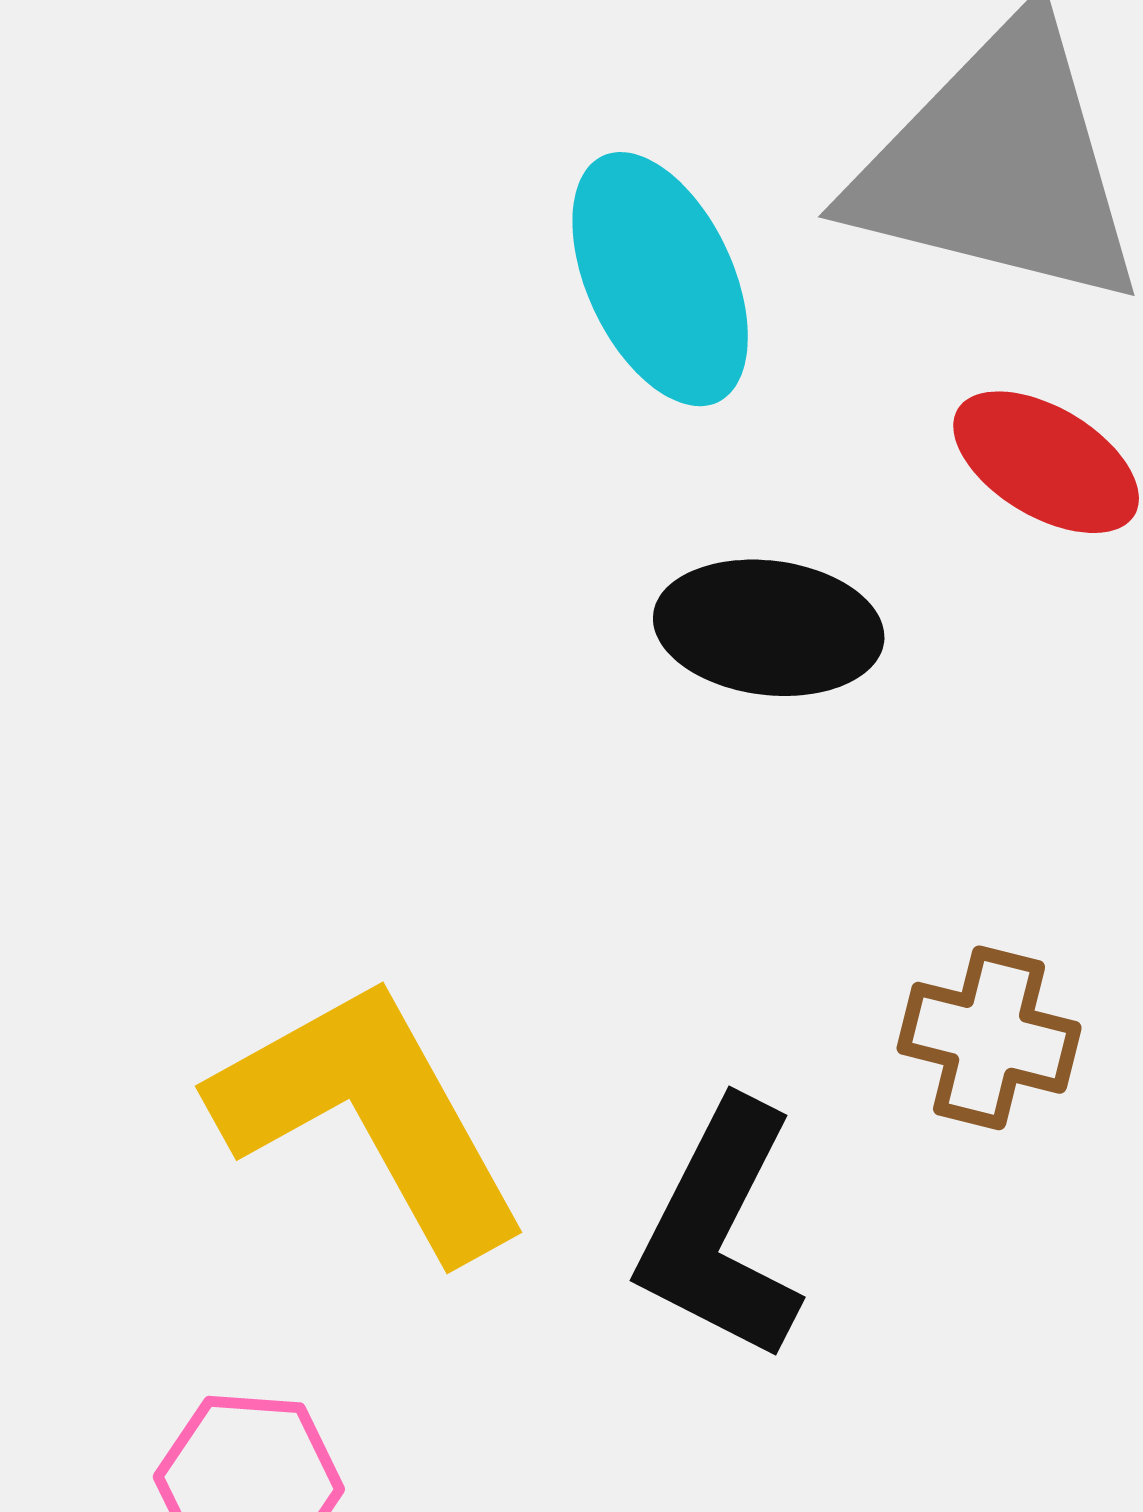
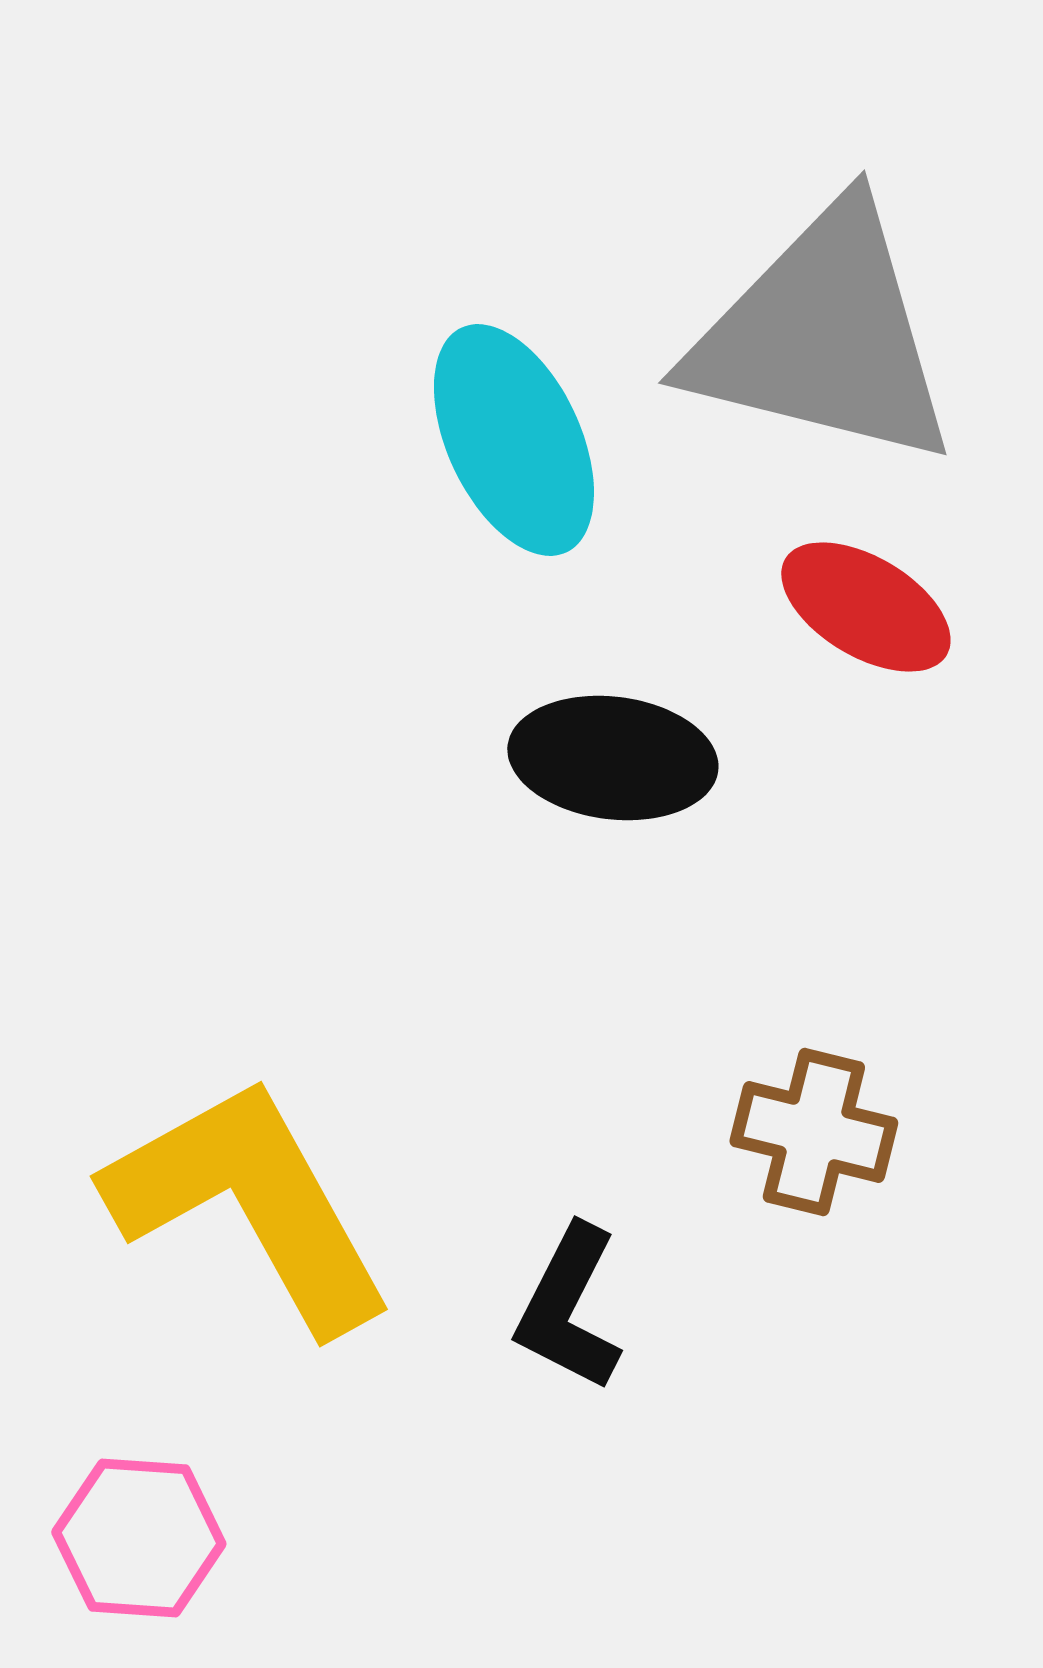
black L-shape: (720, 1231) -> (569, 1308), size x0.7

